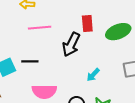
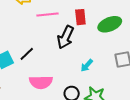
pink line: (40, 28) -> (47, 14), moved
black line: (30, 61) -> (27, 54), turned -42

